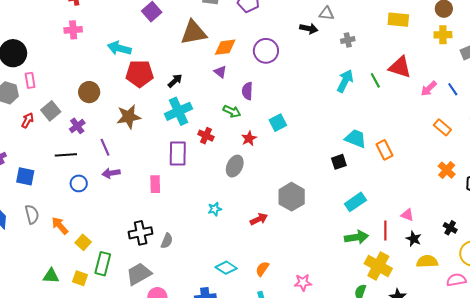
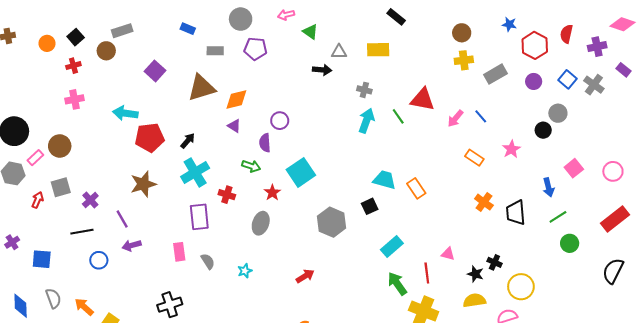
yellow rectangle: (398, 20) -> (378, 50), moved
gray cross: (348, 40) -> (364, 90), moved, turned 32
purple circle: (266, 51) -> (280, 121), moved, size x0.7
pink rectangle: (30, 80) -> (35, 158), turned 63
brown circle: (89, 92) -> (60, 146), moved
gray square: (51, 111) -> (61, 187), turned 30
cyan square: (278, 123) -> (301, 172), size x1.5
gray hexagon: (292, 197) -> (332, 222), moved
red arrow: (259, 219) -> (305, 276), moved
green arrow: (356, 237) -> (397, 284), turned -110
black star: (414, 239) -> (475, 274), moved
gray semicircle: (167, 241) -> (208, 261), moved, turned -49

